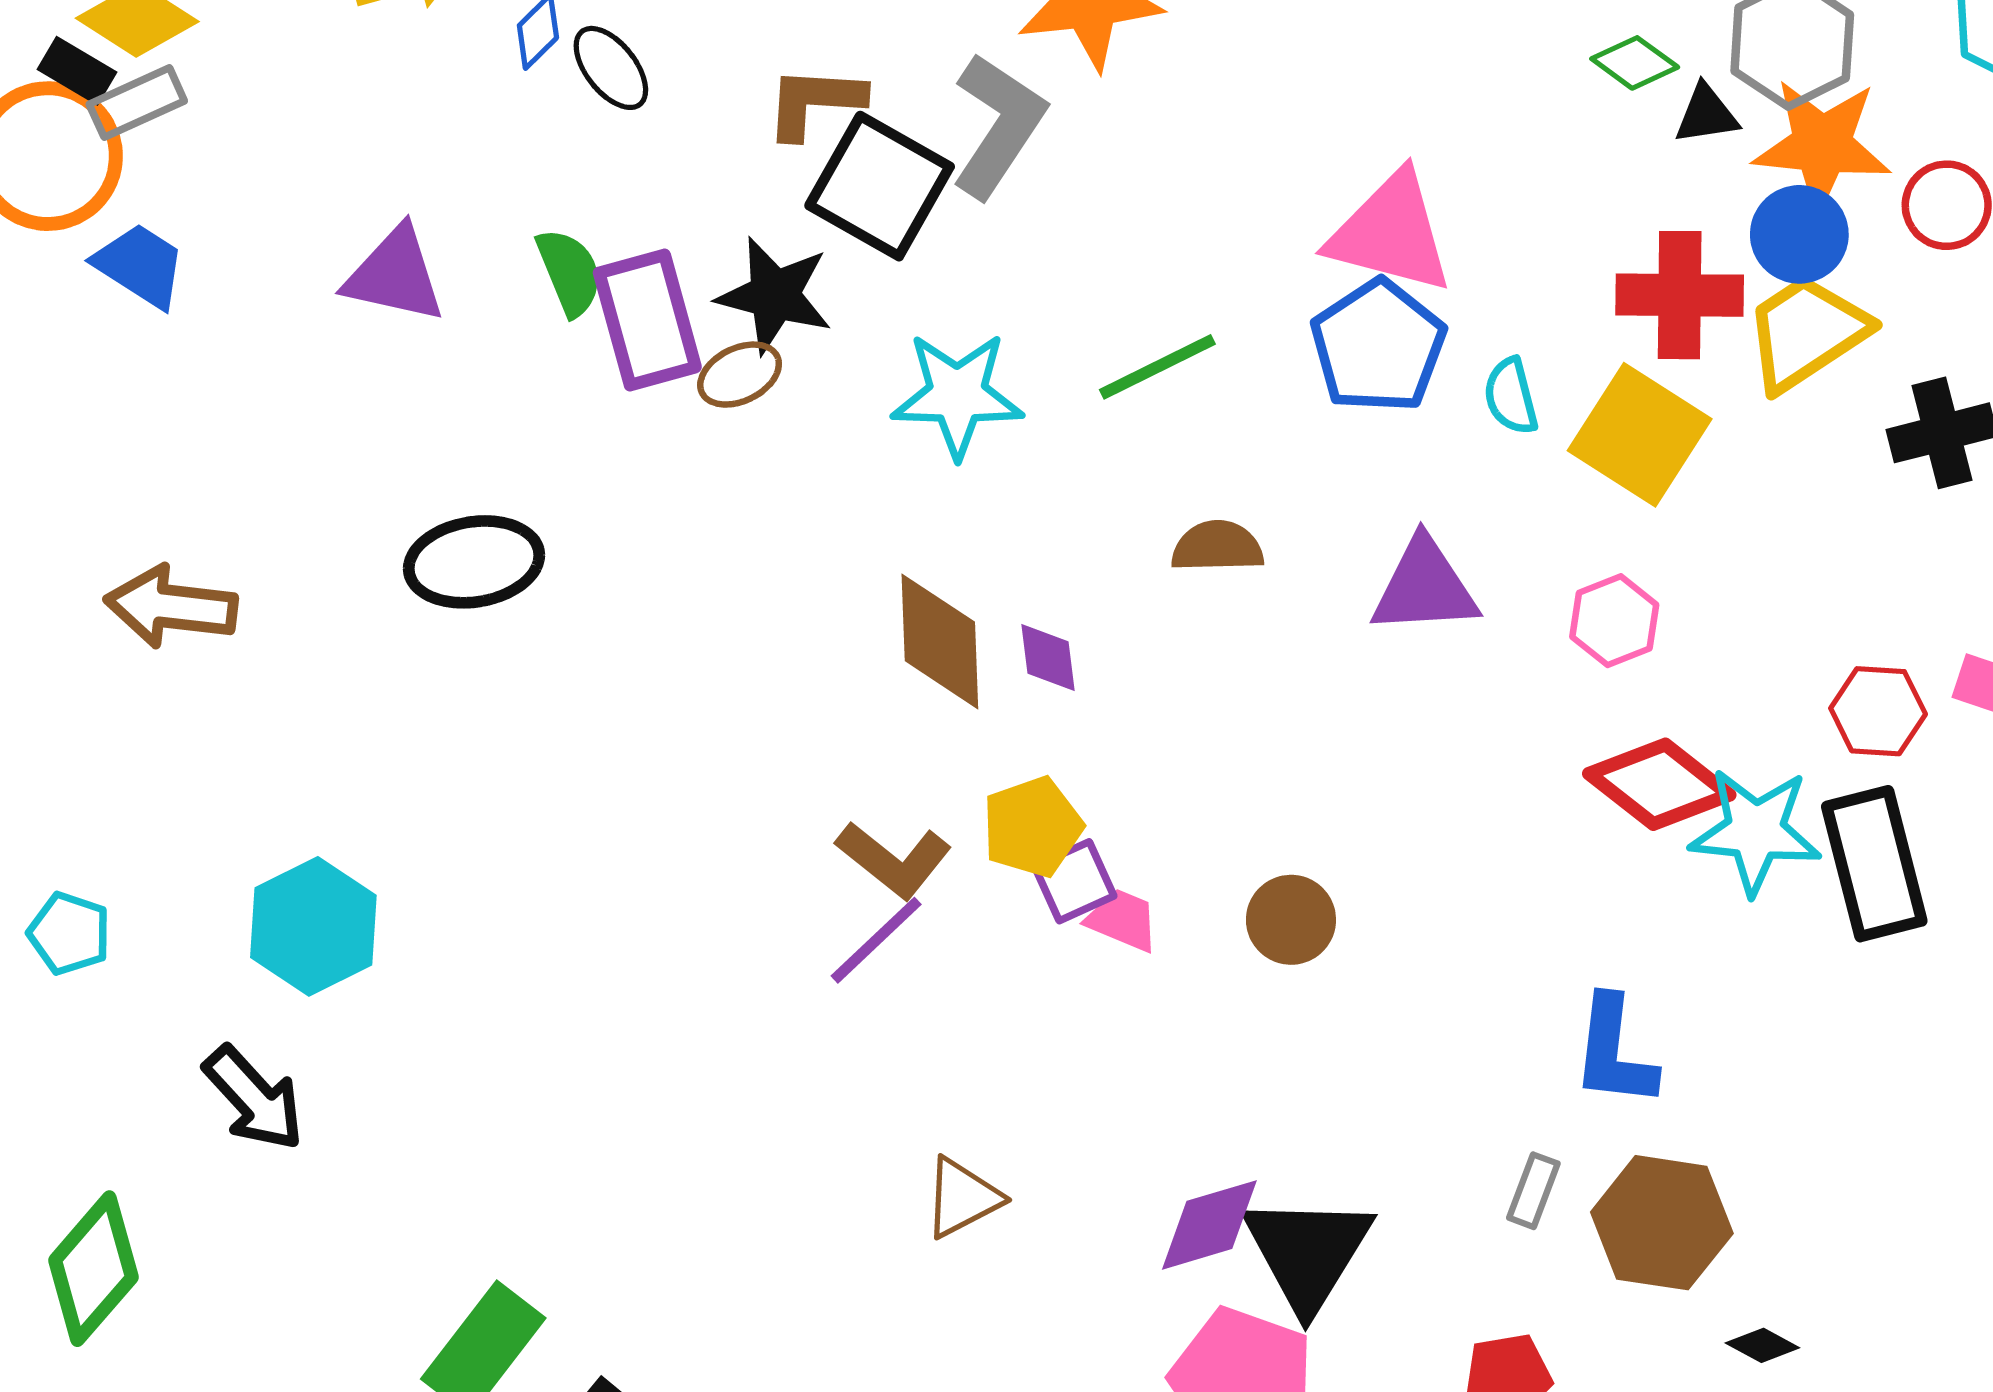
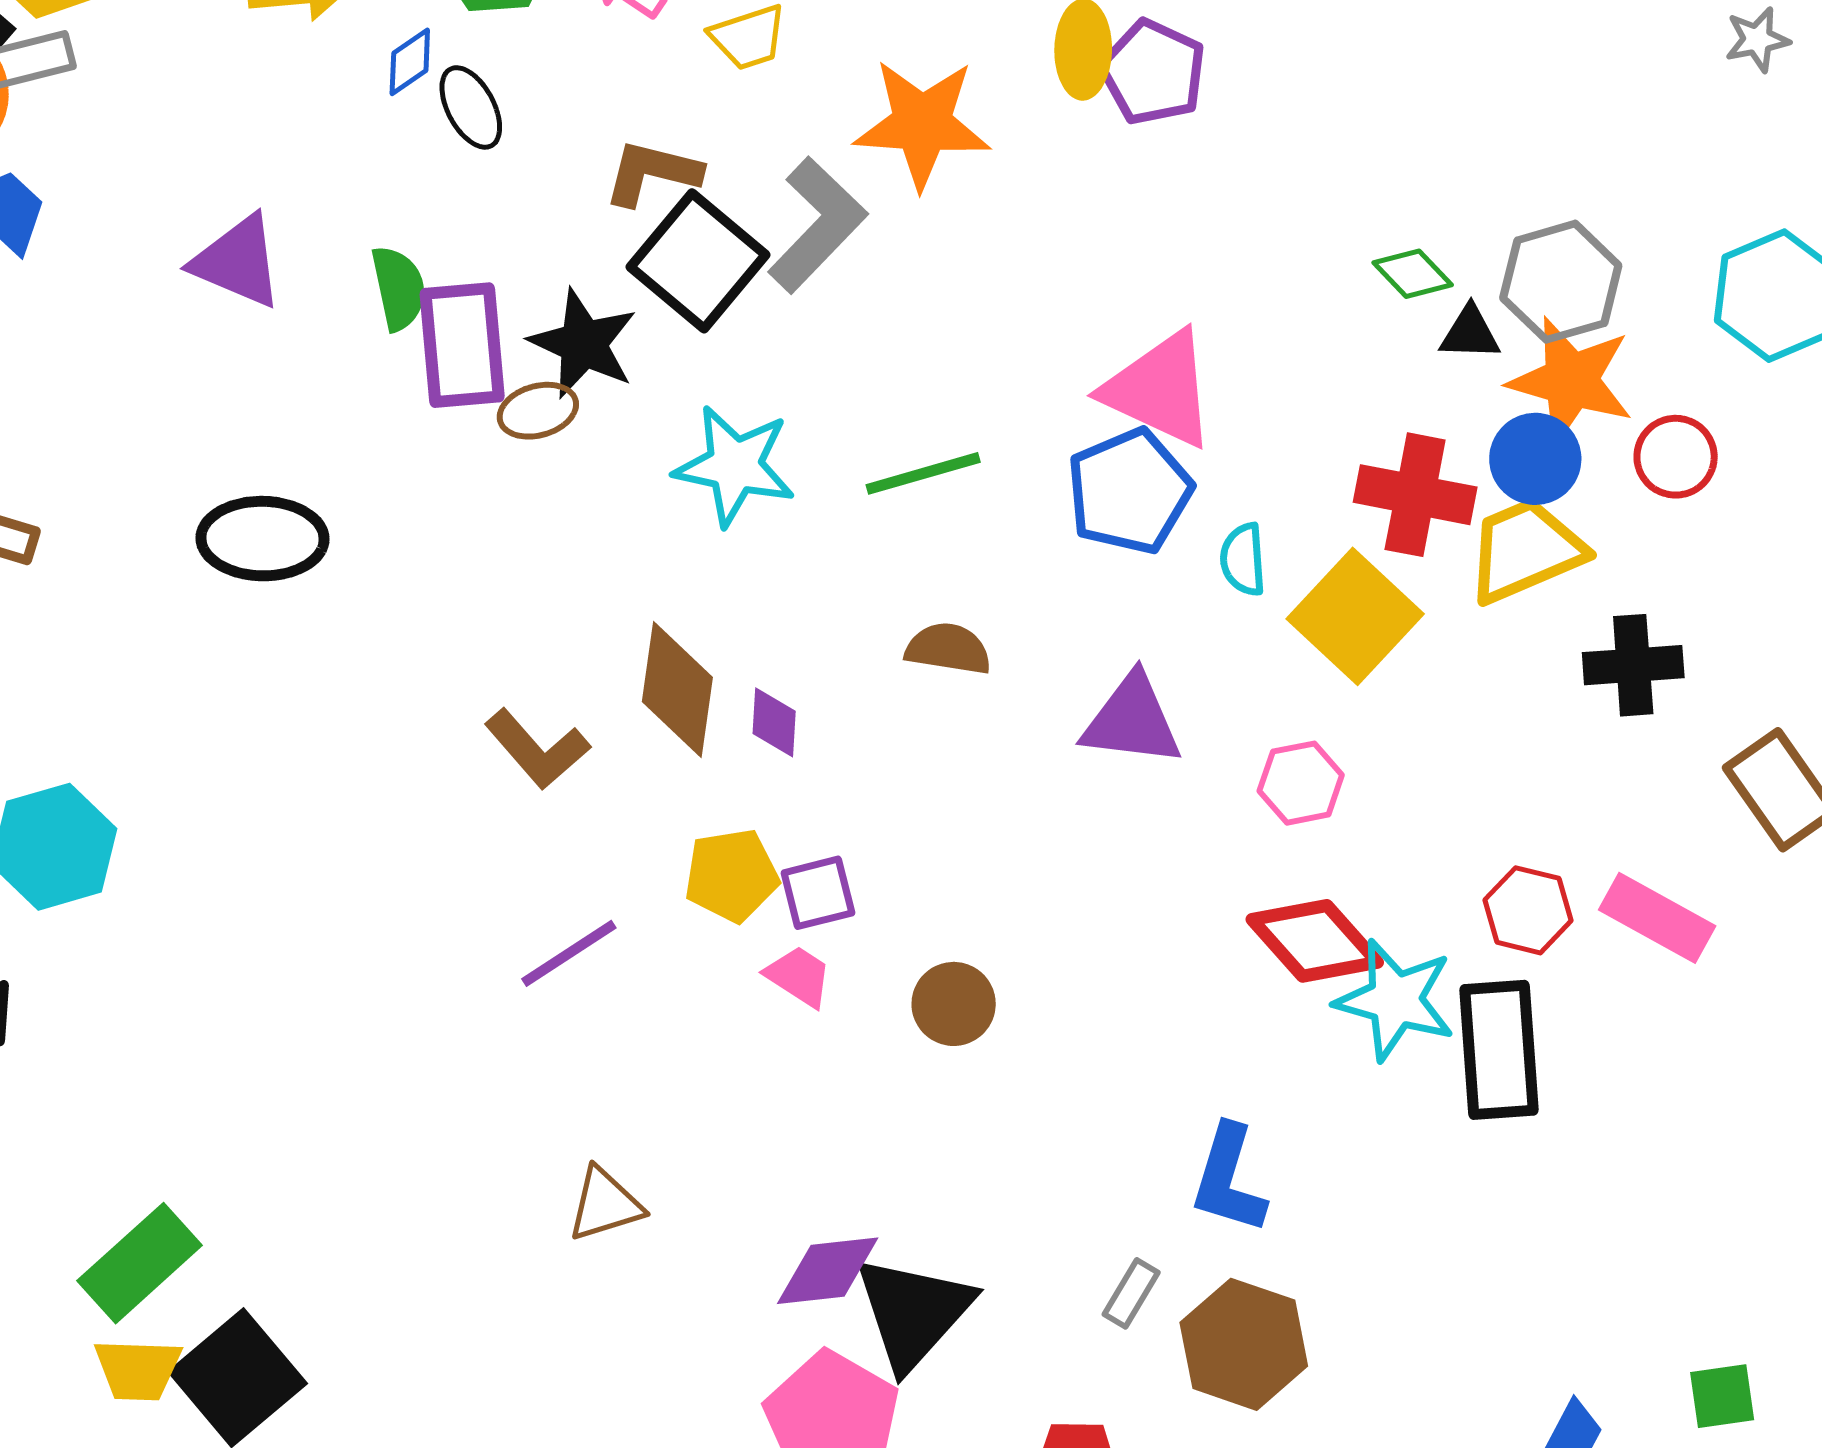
brown L-shape: (894, 860) -> (537, 749), moved
purple square: (1074, 881) -> (818, 893), moved

